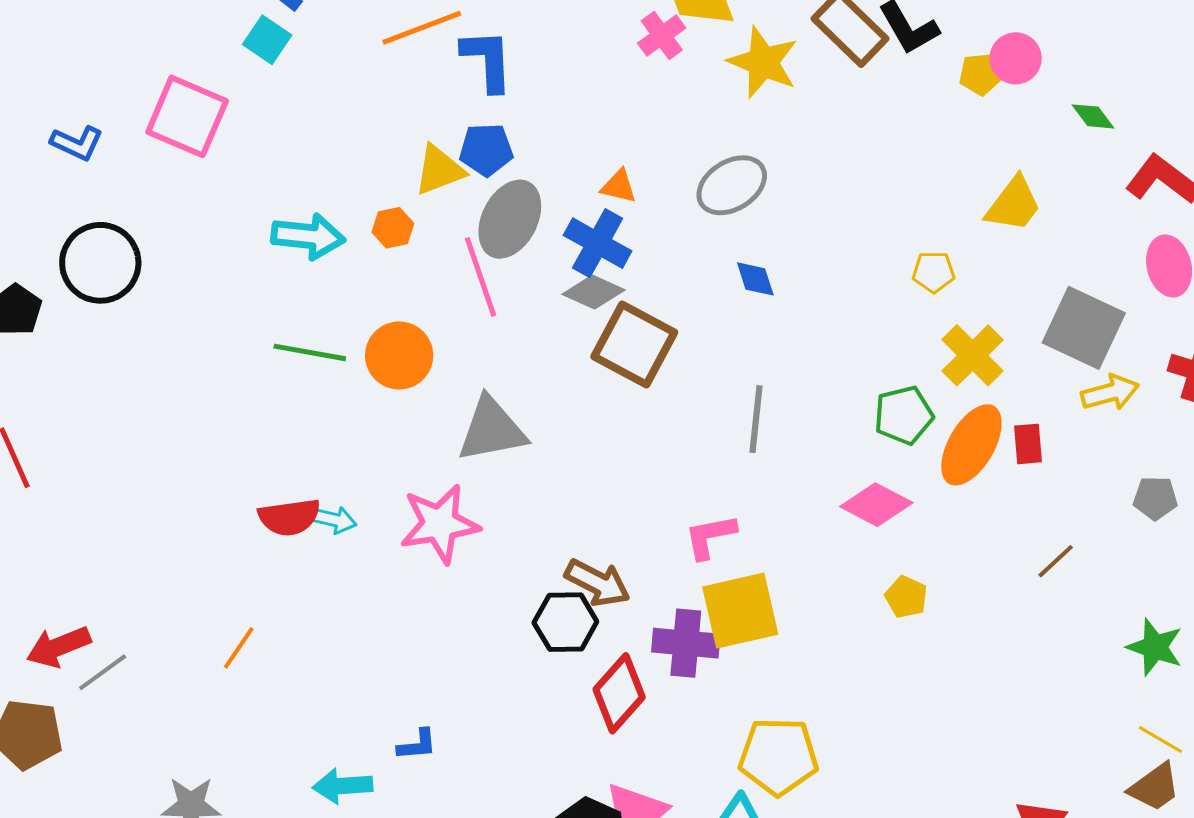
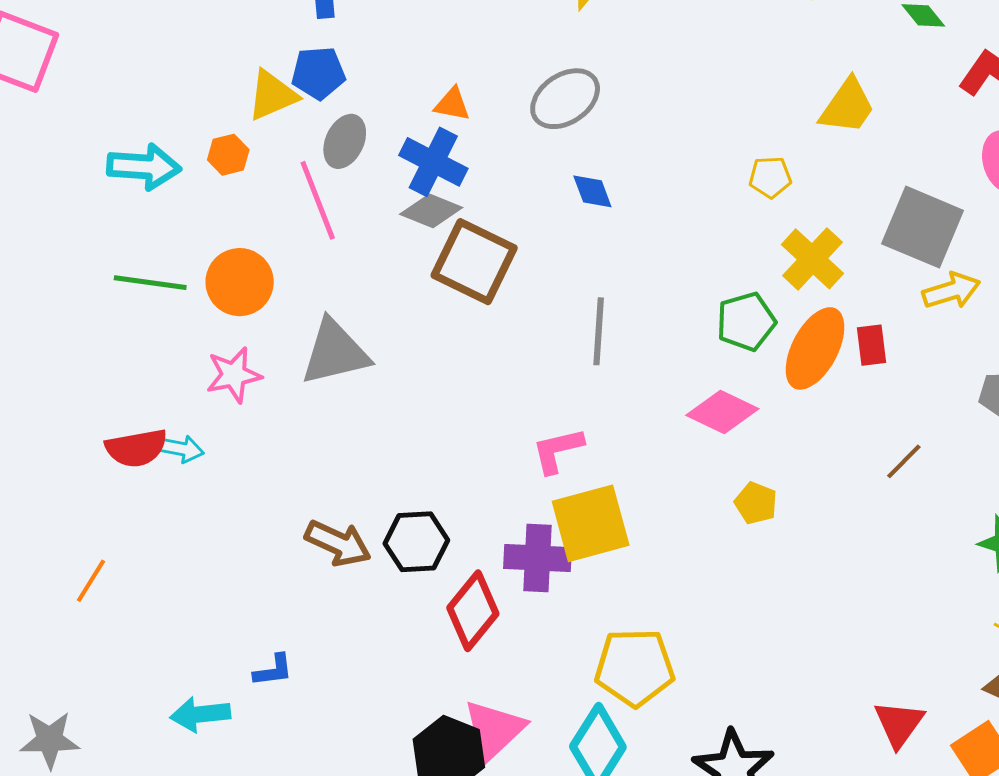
gray ellipse: (510, 219) -> (345, 141), size x0.7
pink star: (440, 524) -> (234, 375), moved, size x0.7
brown arrow: (598, 583) -> (338, 543), moved

